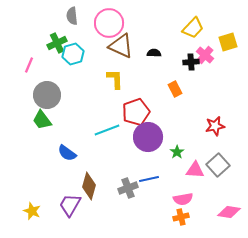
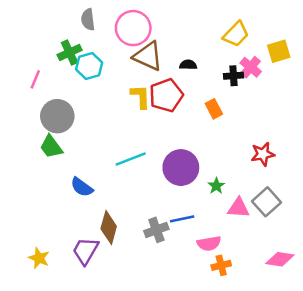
red pentagon: (136, 112) -> (166, 95), moved
pink semicircle: (183, 199) -> (209, 243), moved

